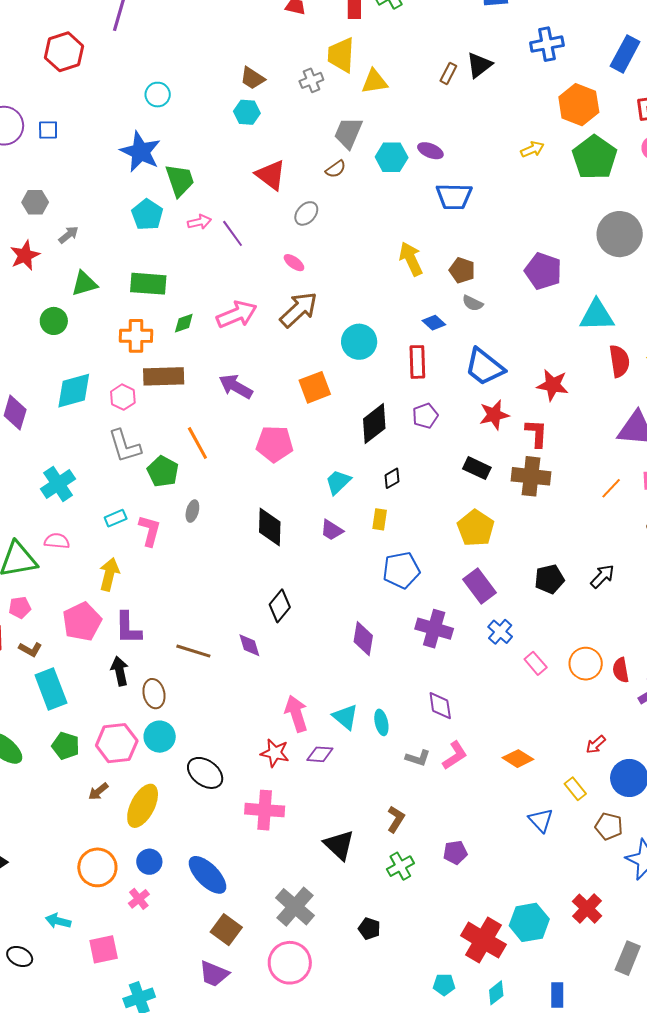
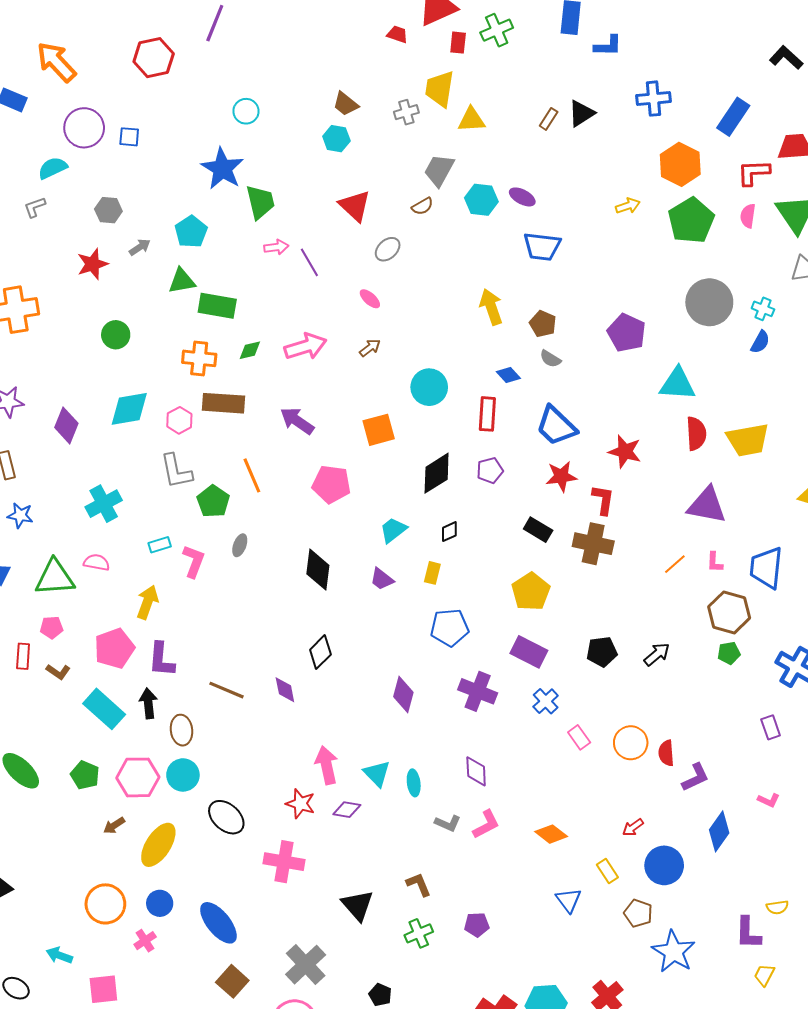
cyan pentagon: (147, 215) -> (191, 232), moved
green triangle: (84, 284) -> (182, 281), moved
brown arrow: (299, 310) -> (370, 348), size x0.5
purple rectangle: (480, 586) -> (529, 652), turned -32
cyan rectangle: (51, 689) -> (104, 709), moved, turned -33
brown L-shape: (396, 819) -> (419, 884), turned -60

